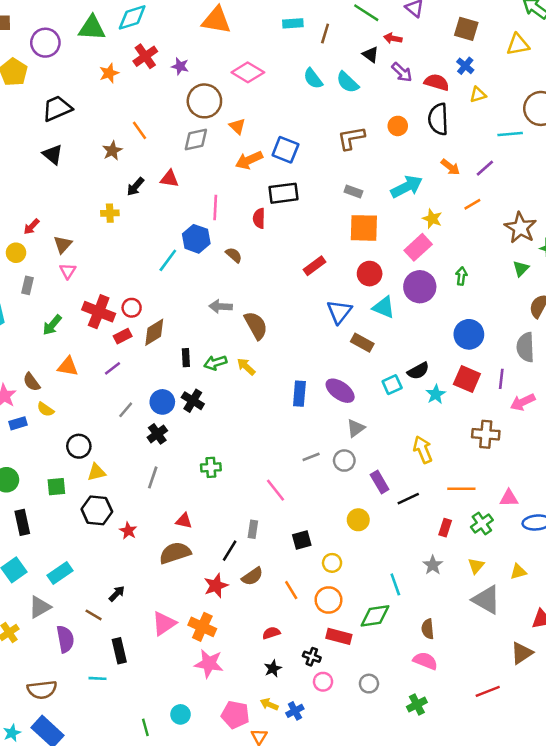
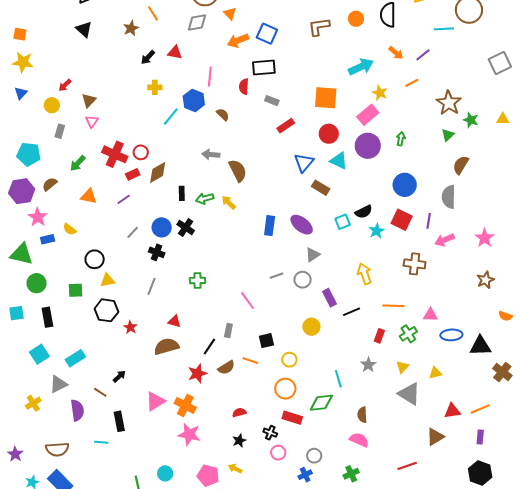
gray rectangle: (353, 191) -> (272, 101), moved
yellow cross: (110, 213) -> (155, 87), moved
brown semicircle: (32, 382) -> (50, 184), moved, turned 84
black cross: (157, 434) -> (157, 252), turned -35
orange line: (291, 590) -> (250, 361), moved, turned -42
blue cross: (295, 711) -> (305, 475), moved

